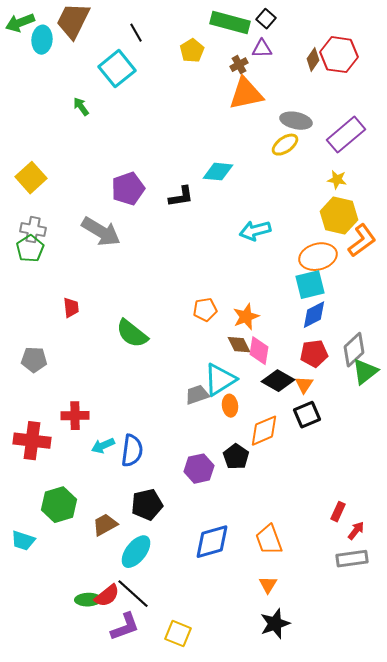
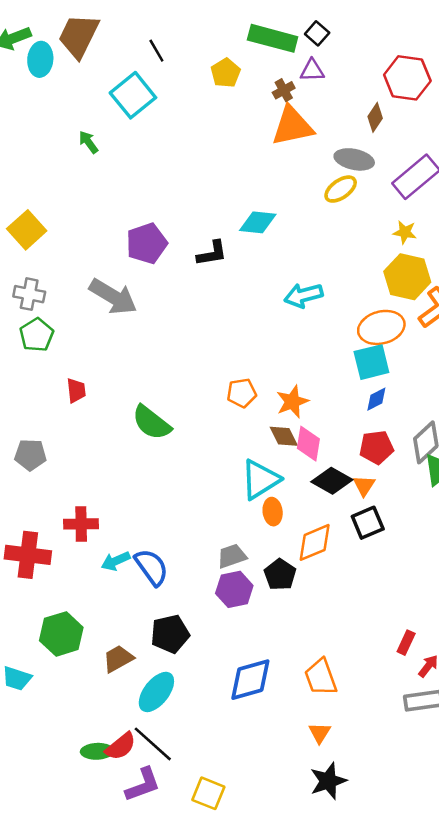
brown diamond: (313, 60) -> (375, 117), moved
green pentagon: (30, 249) -> (37, 335), moved
blue diamond: (314, 315) -> (376, 399), size x0.7
gray trapezoid: (197, 395) -> (232, 556), moved
blue semicircle: (132, 451) -> (151, 567), turned -44

